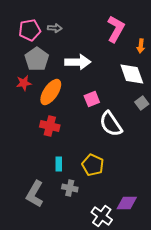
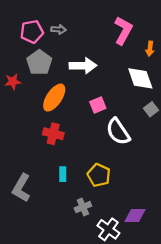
red star: (24, 83) -> (13, 82), moved
gray cross: (70, 188) -> (83, 207), moved, turned -35
gray L-shape: (35, 194) -> (21, 188), moved

